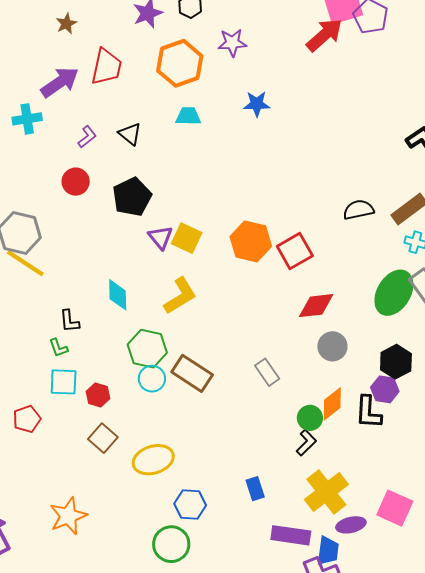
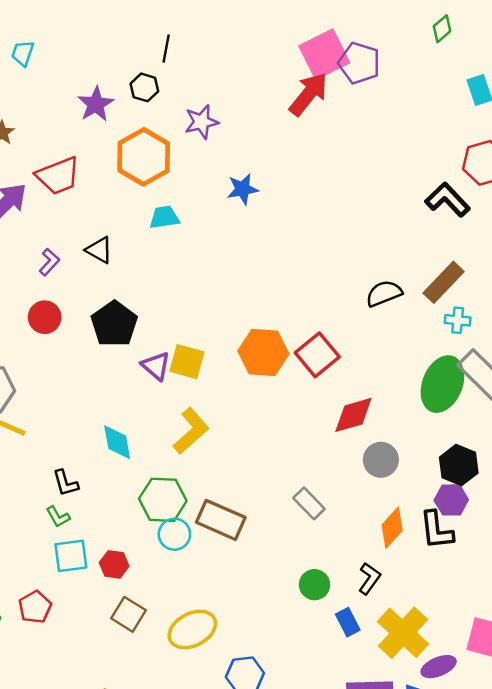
red trapezoid: (106, 67) -> (58, 176), turned 66
green circle: (310, 418) -> (314, 585), moved
blue rectangle: (255, 489) -> (348, 622), moved

